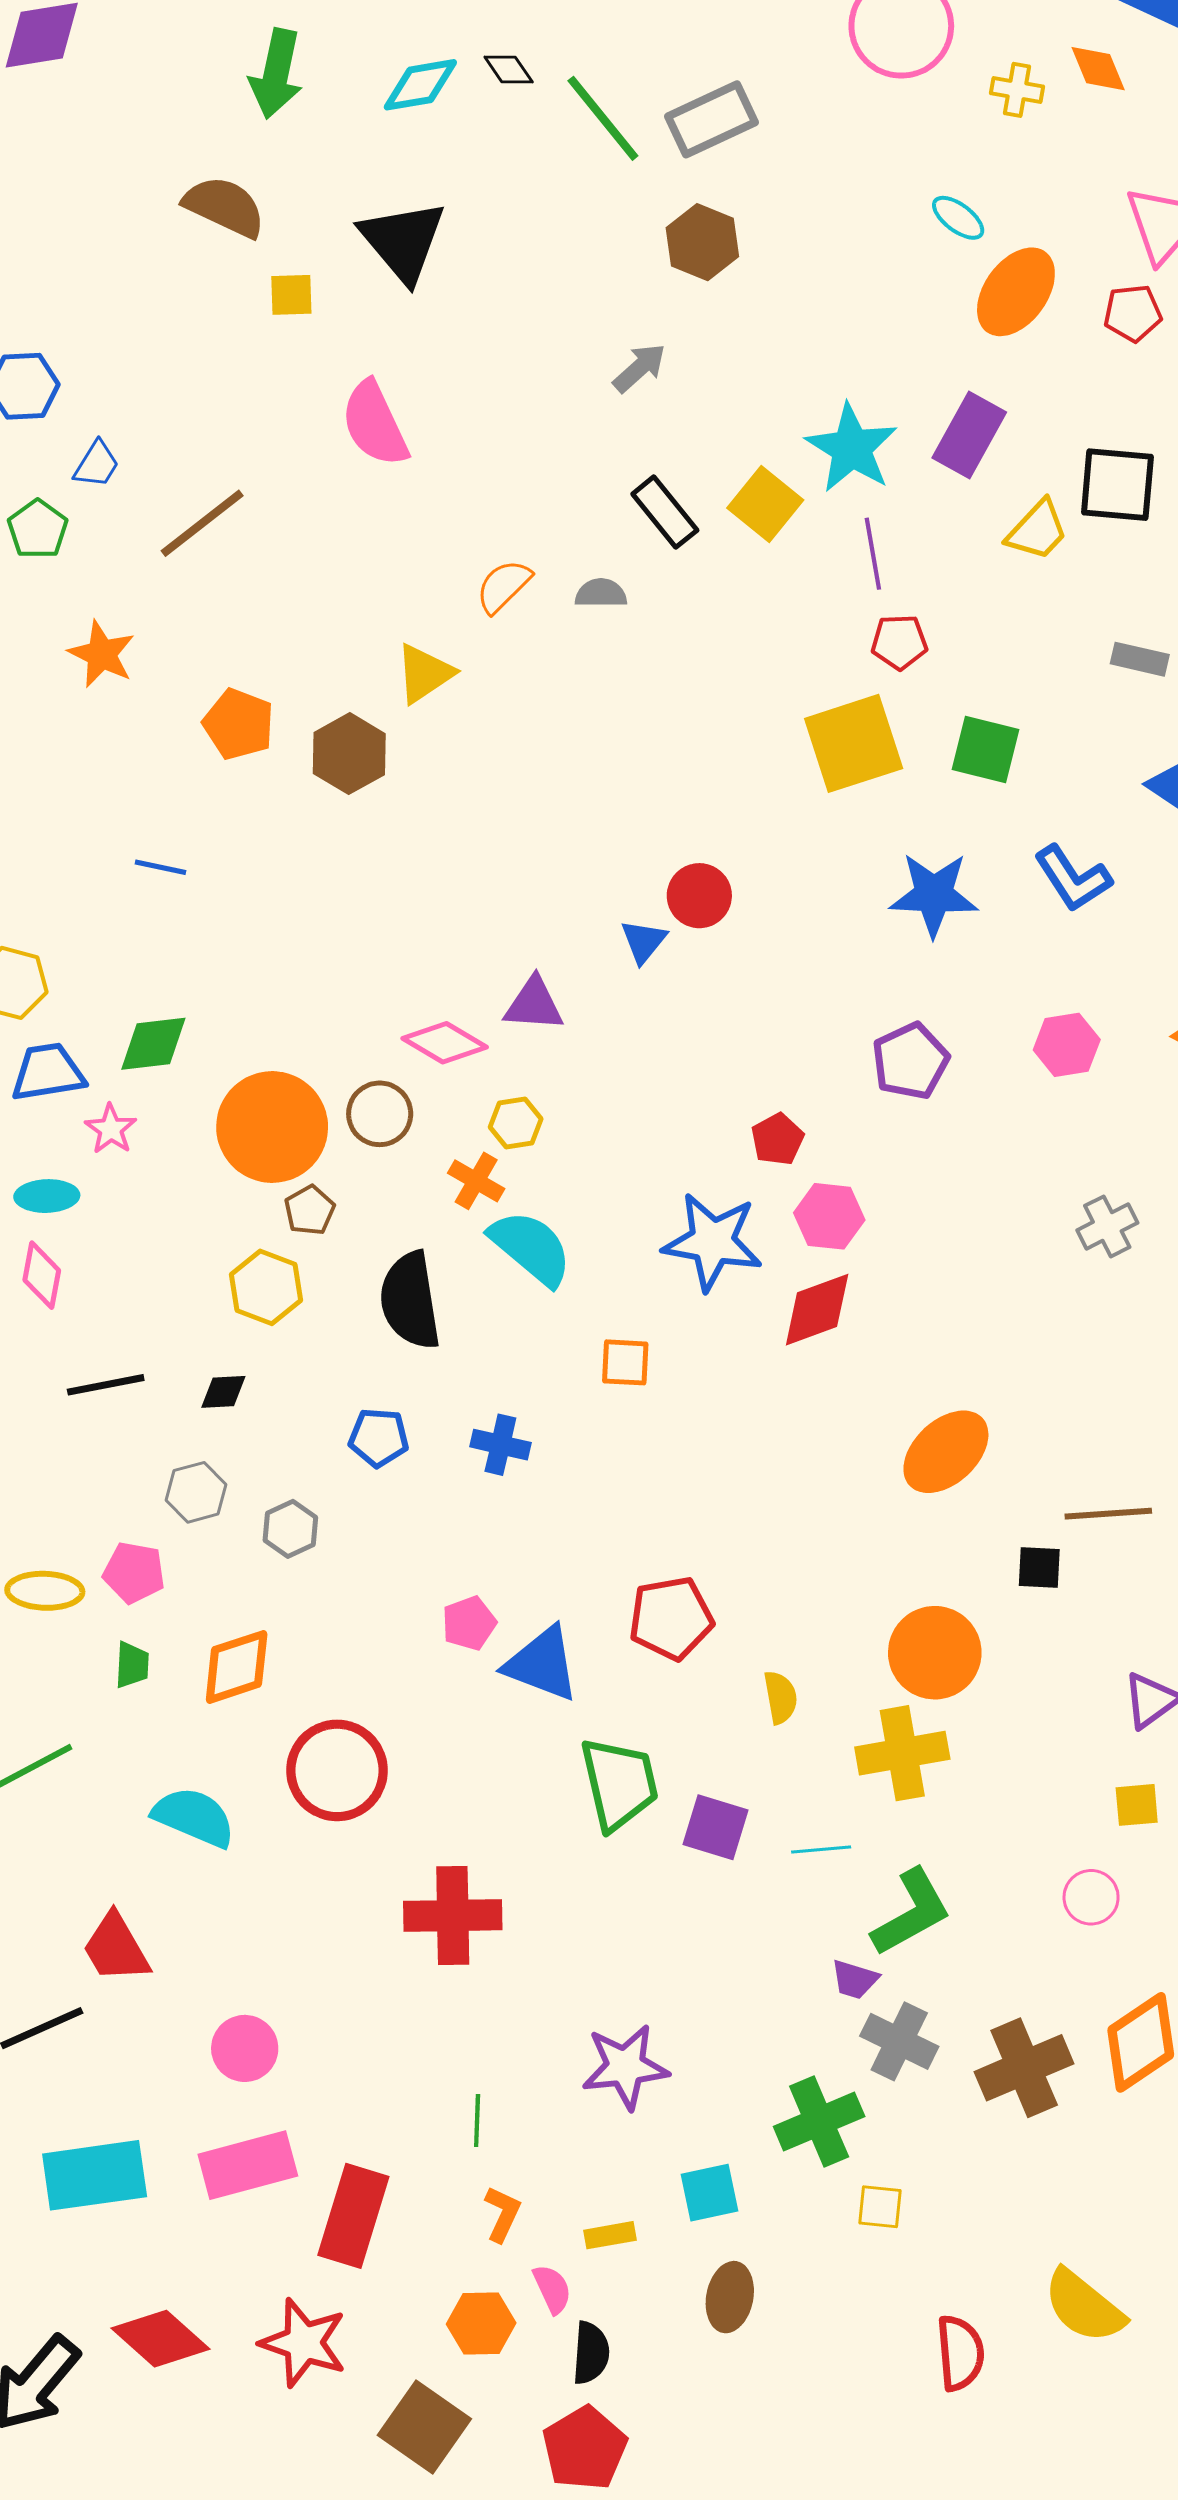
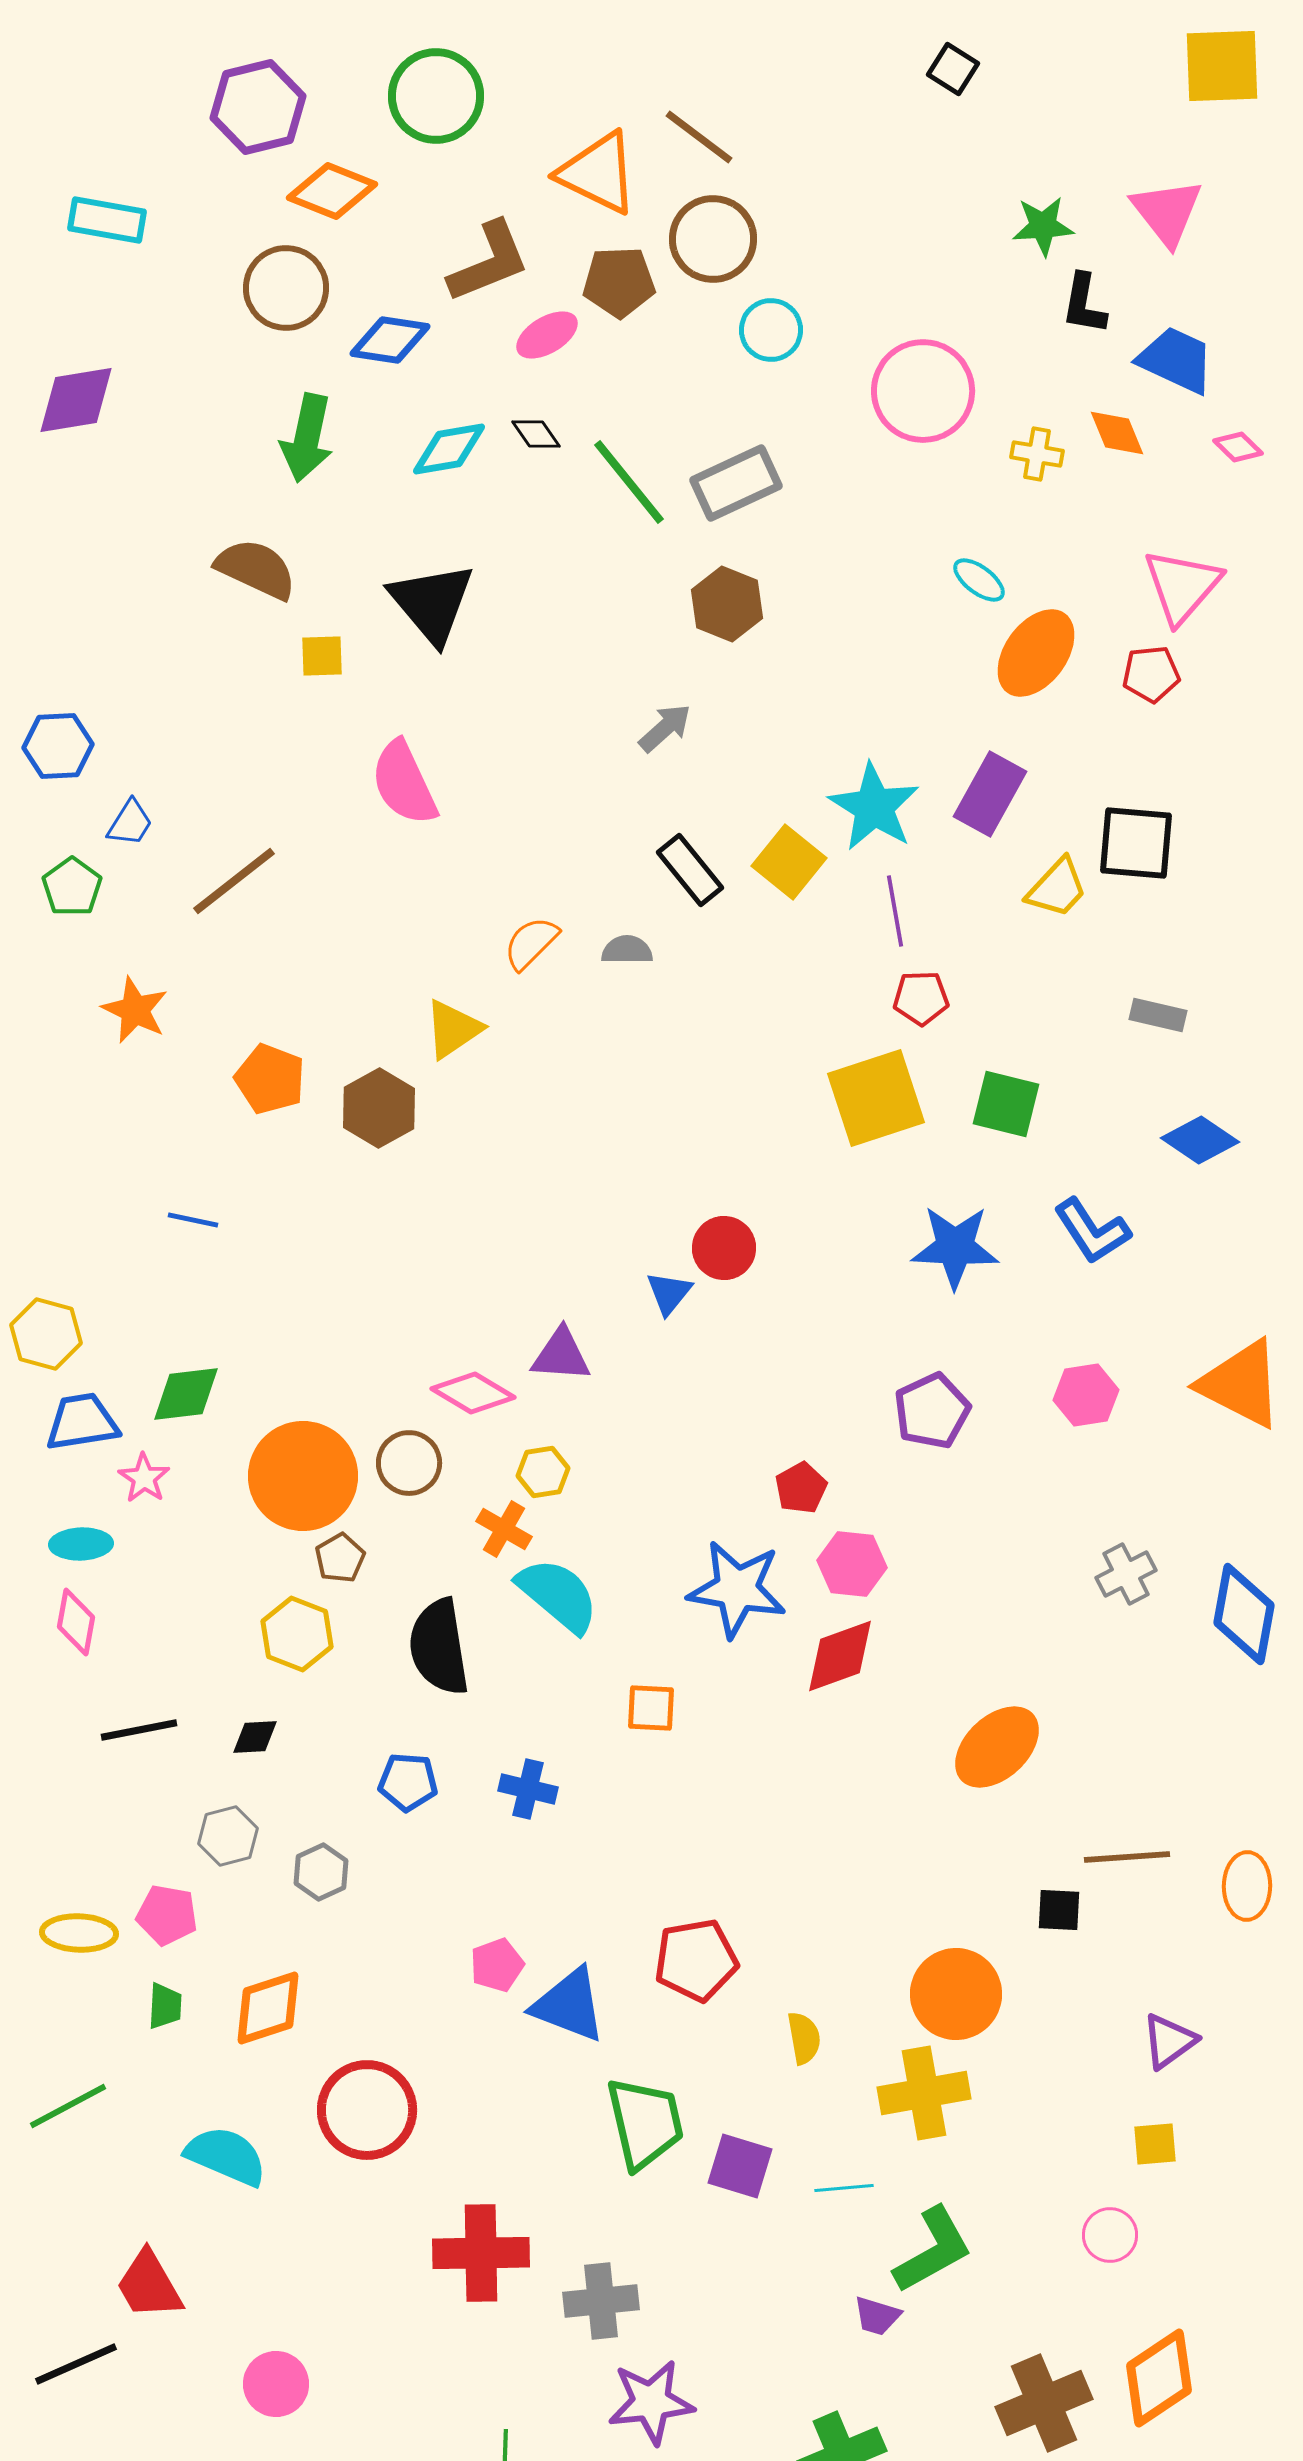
orange ellipse: (946, 1452) -> (997, 1747), moved
gray cross: (899, 2041) -> (601, 2301), moved, turned -32

